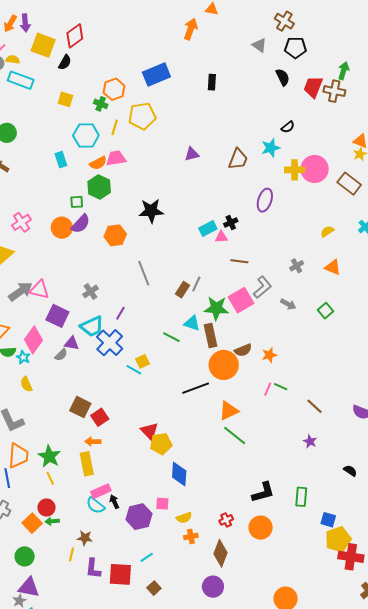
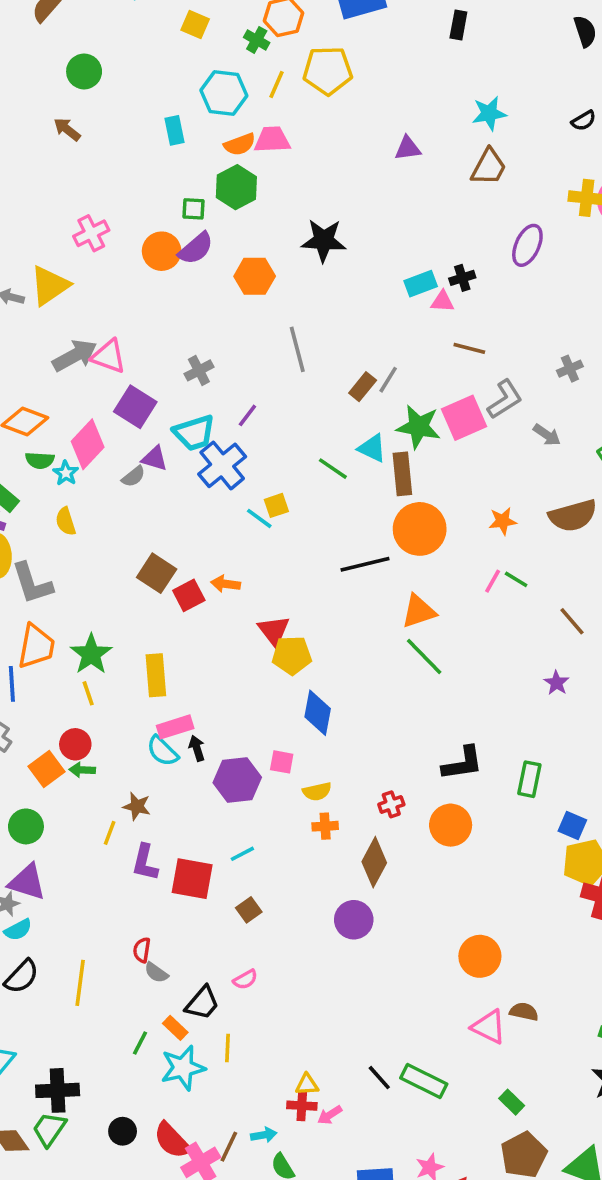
cyan star: (271, 148) -> (489, 113), moved
brown semicircle: (243, 350) -> (573, 516), moved, size x1.5
orange arrow: (93, 442) -> (226, 584), moved

